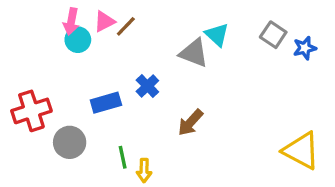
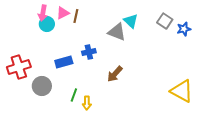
brown line: (126, 26) -> (76, 16), turned -32
blue cross: (147, 86) -> (89, 52), turned 32
green line: (123, 157) -> (74, 95), turned 32

